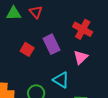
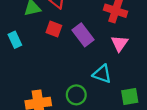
red square: (27, 49) -> (54, 29), moved

